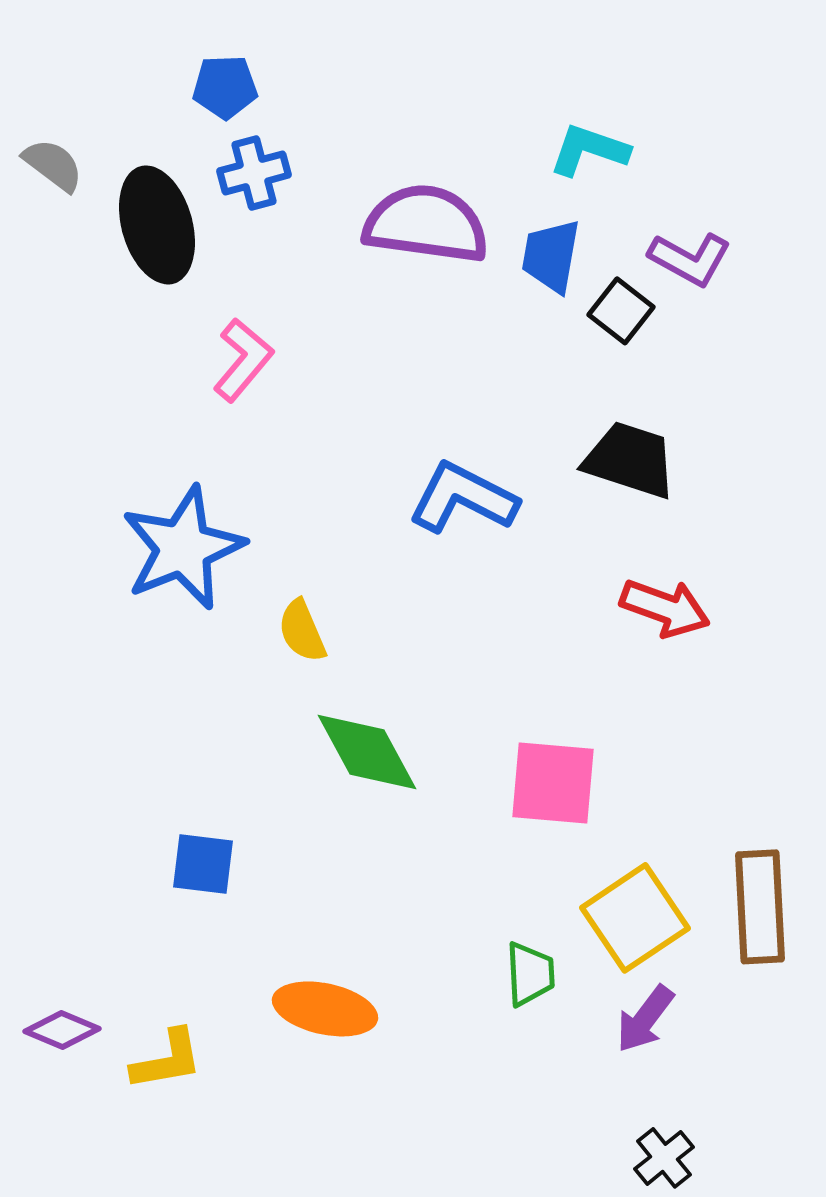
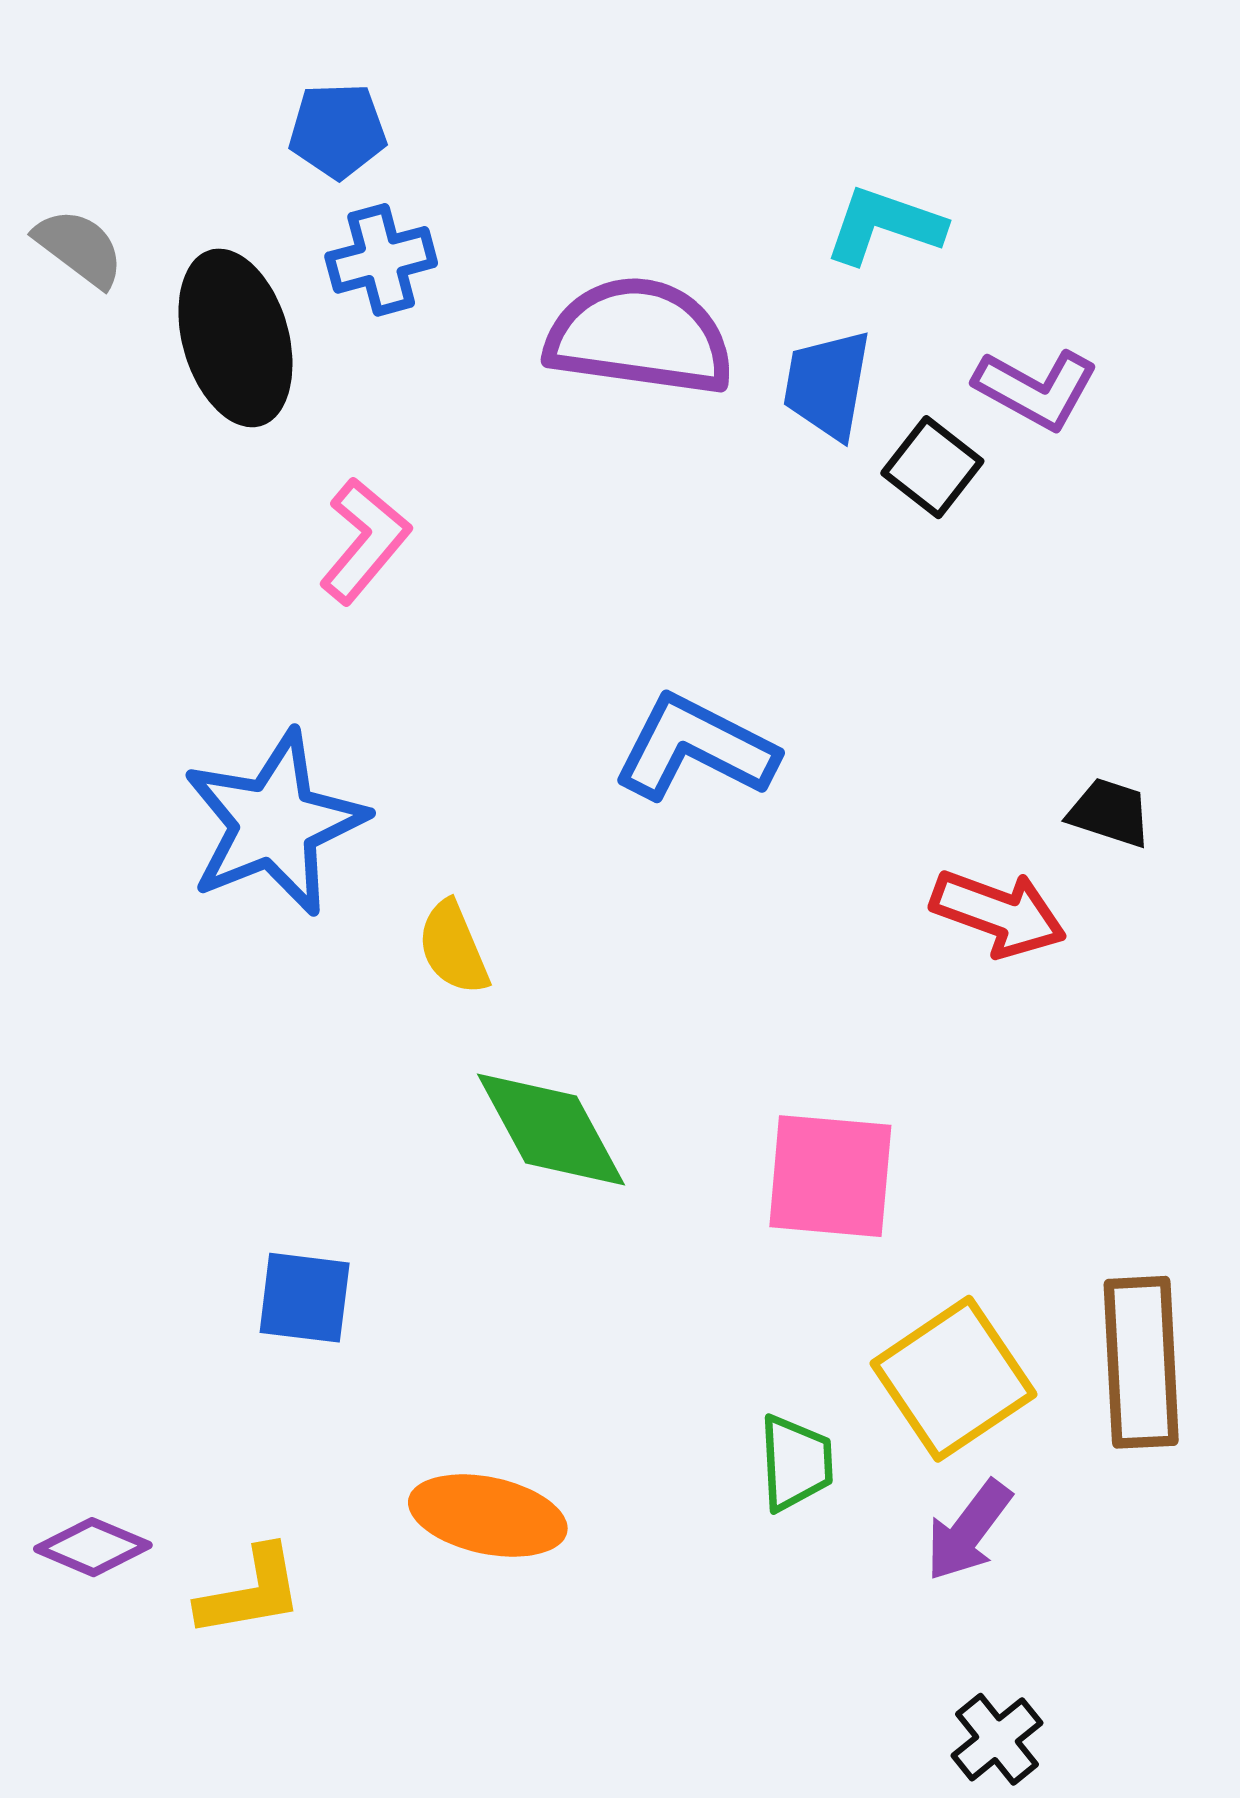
black trapezoid: (630, 460) -> (1110, 813), moved, size x0.6

